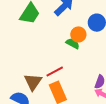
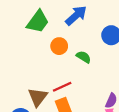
orange circle: (78, 34) -> (59, 46), moved

